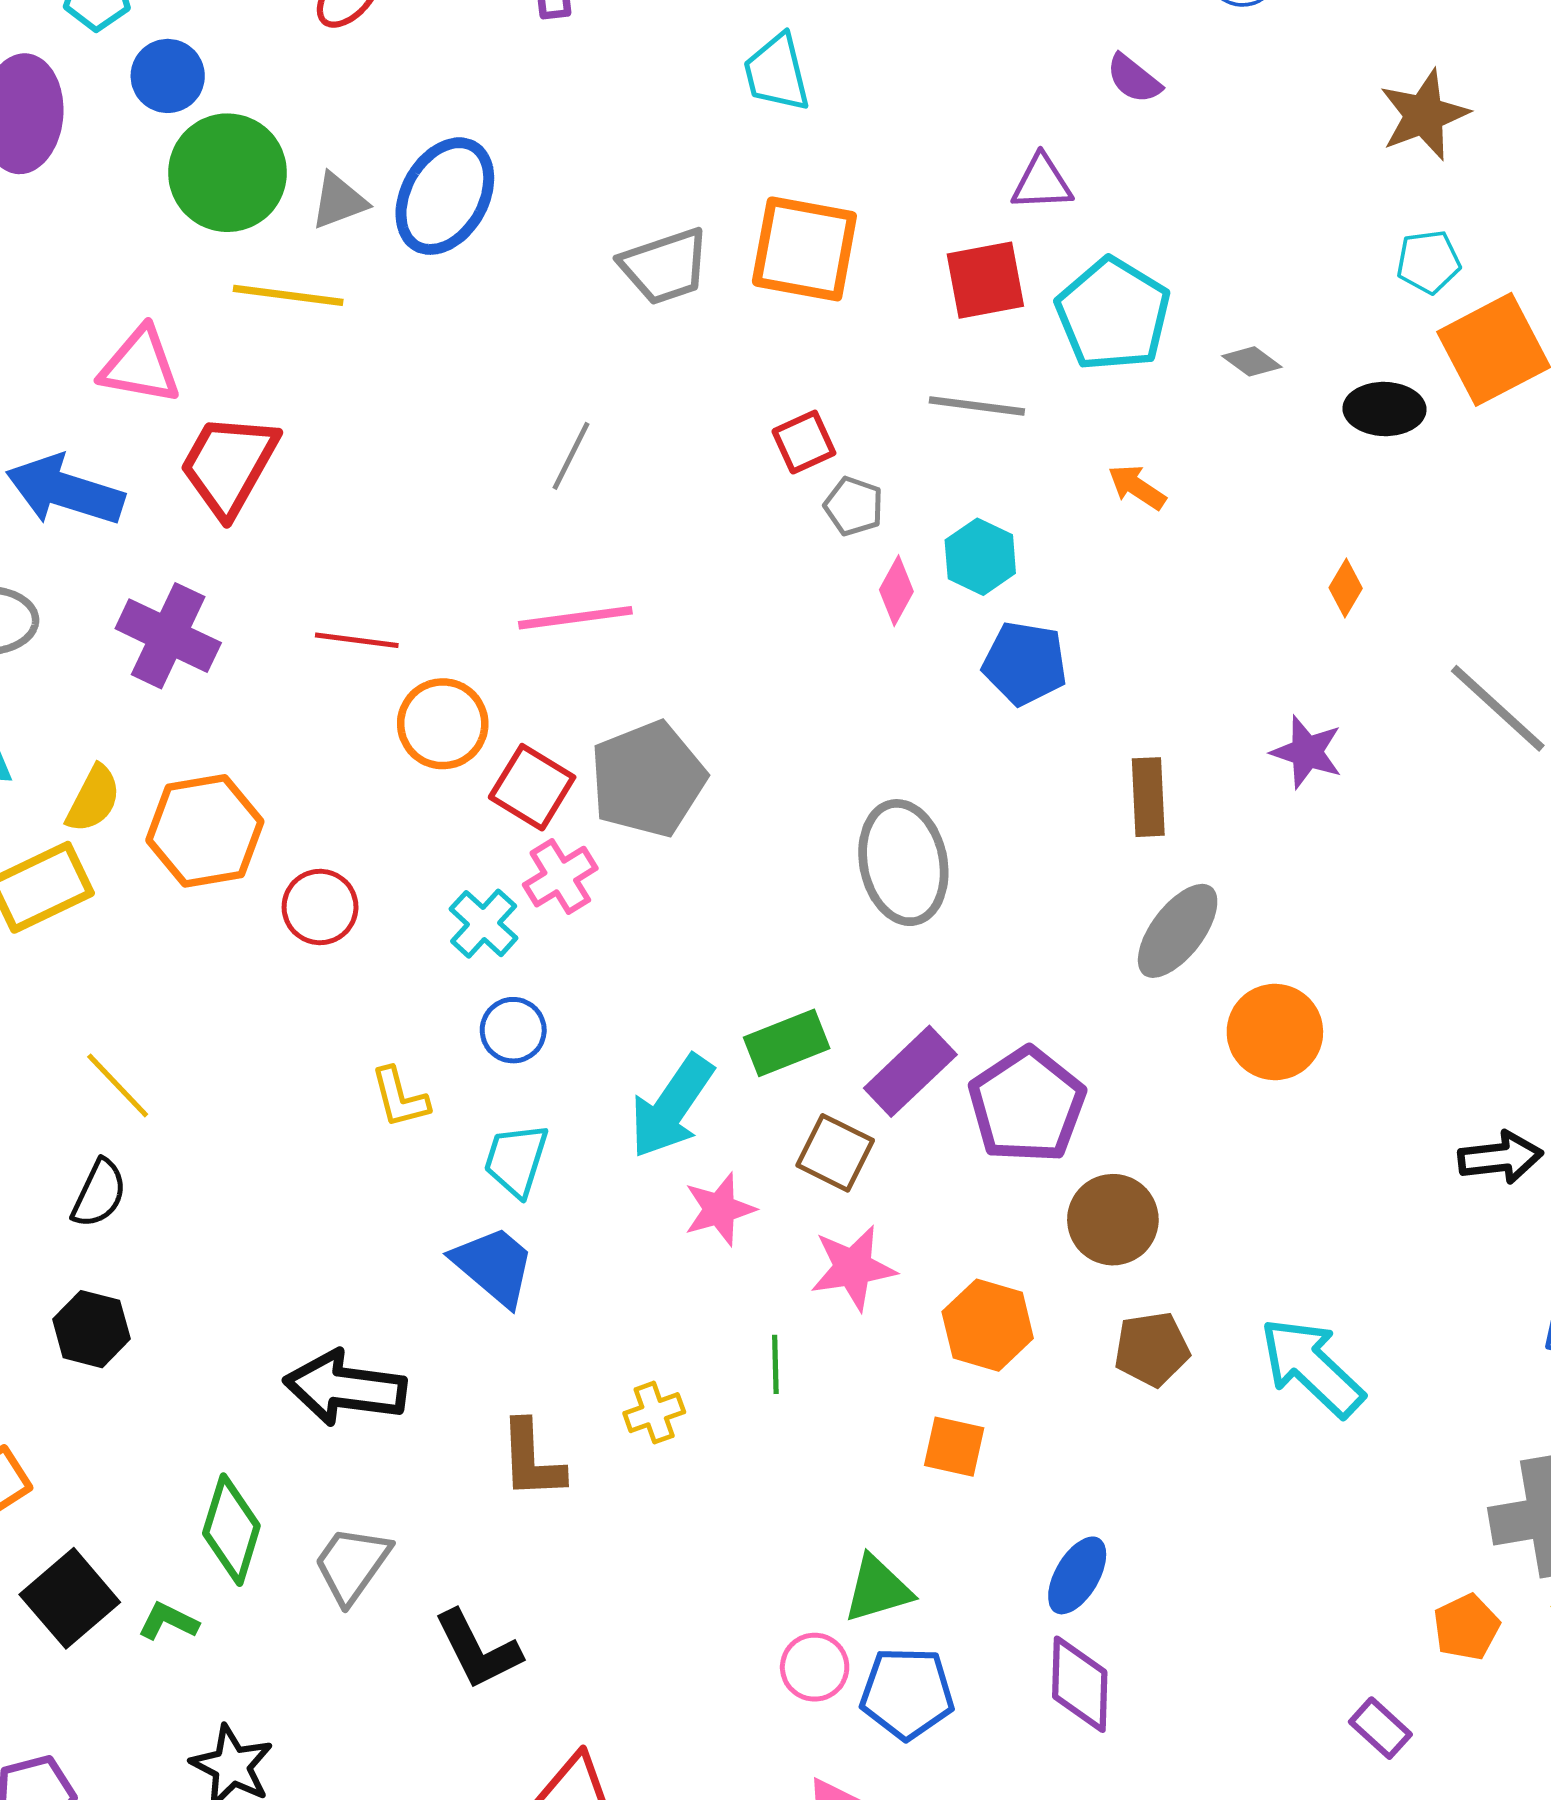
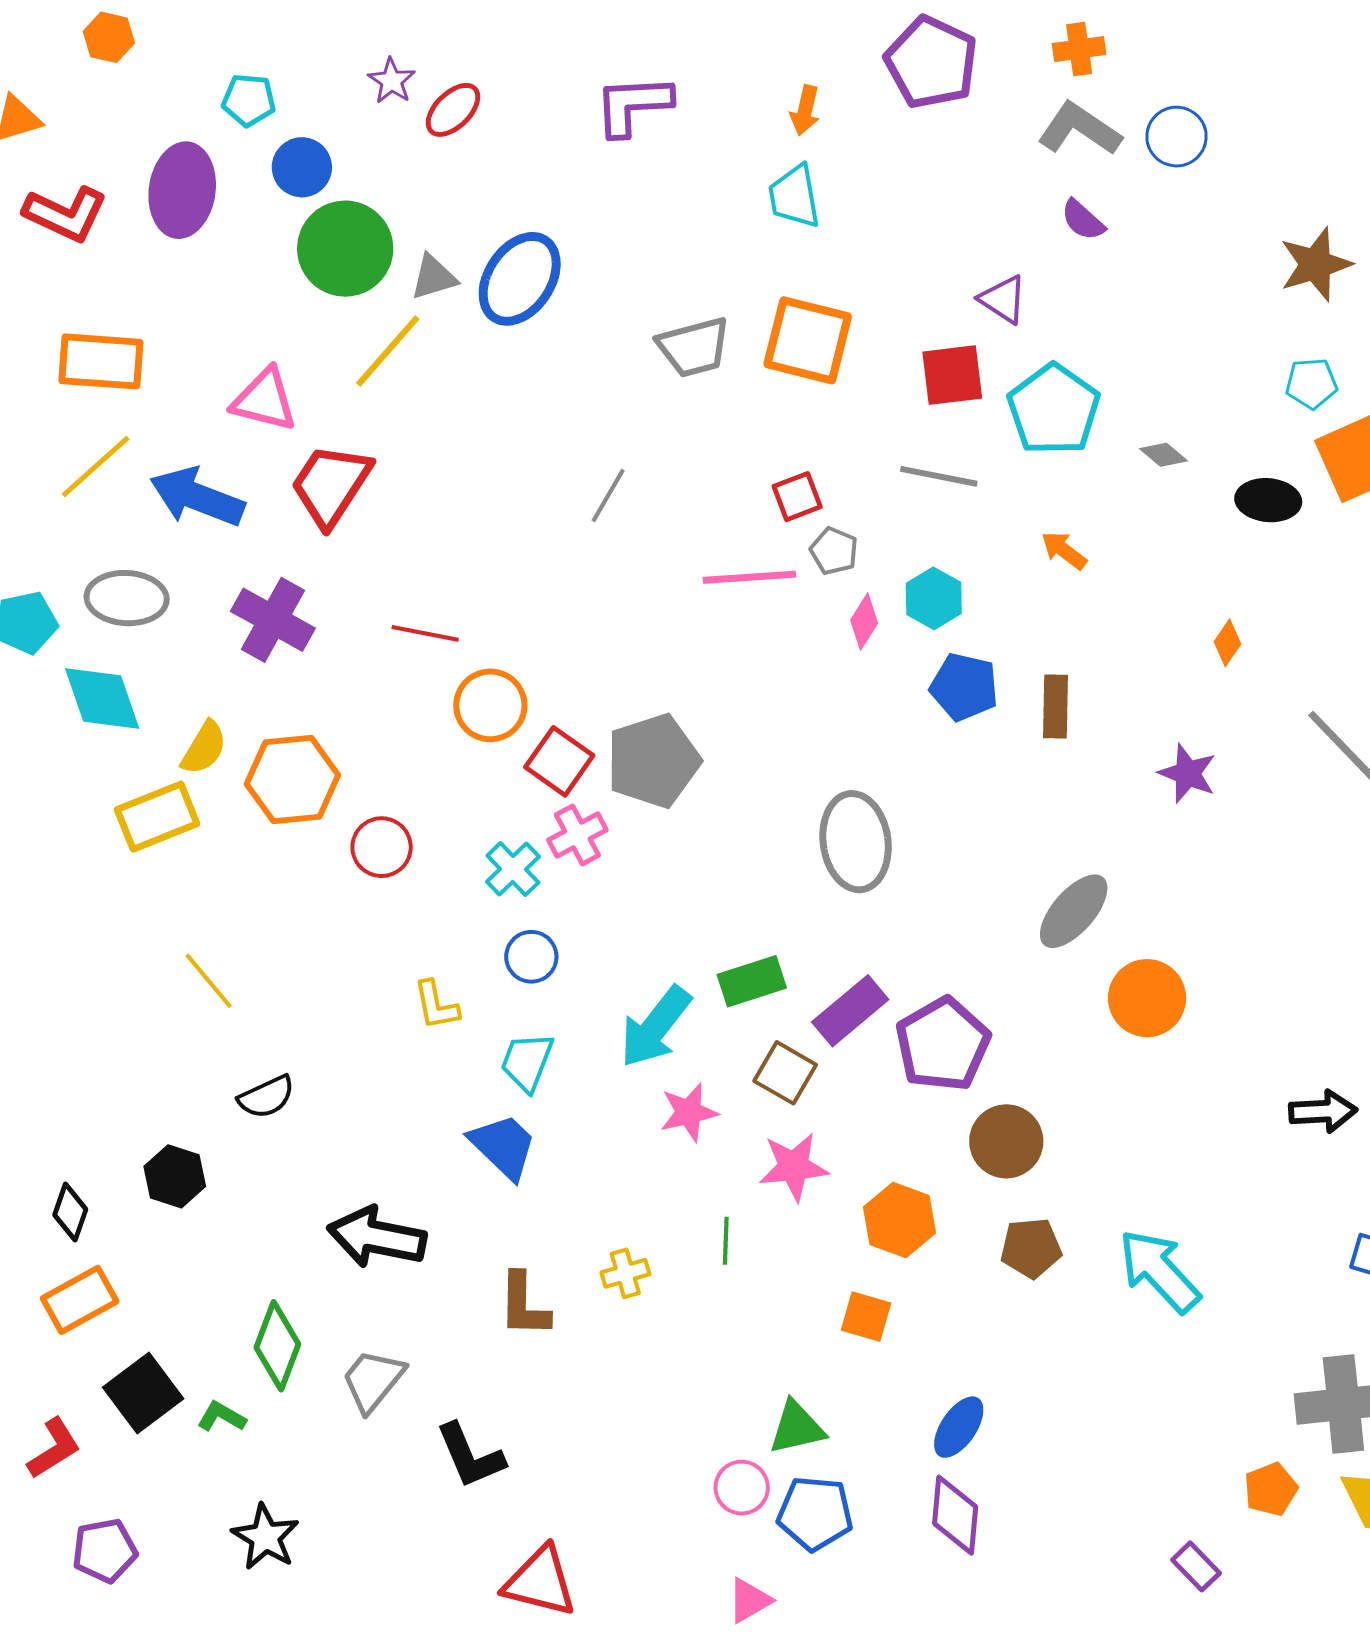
purple triangle: (1042, 183) -> (1003, 299), turned 32
yellow line: (288, 295) -> (388, 351), turned -60
pink line: (575, 618) -> (749, 577), moved
brown rectangle: (1148, 797) -> (1055, 707), moved
black semicircle: (99, 1193) -> (266, 1097), moved, turned 36

